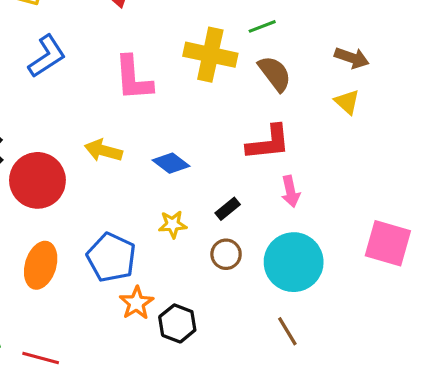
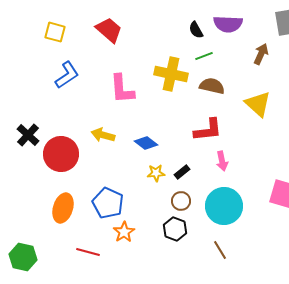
brown arrow: (352, 58) -> (261, 54), moved, turned -85
brown semicircle: (275, 74) -> (212, 86), turned -40
yellow triangle: (347, 102) -> (258, 104), size x1.6
yellow star: (173, 224) -> (156, 173), moved
black hexagon: (177, 323) -> (175, 229), moved
red line: (41, 358) -> (88, 252), moved

